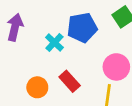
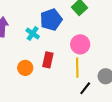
red rectangle: (70, 81) -> (48, 60), turned 63

